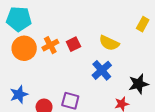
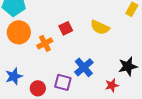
orange cross: (50, 45) -> (45, 43), moved
blue cross: (102, 70) -> (84, 67), moved

